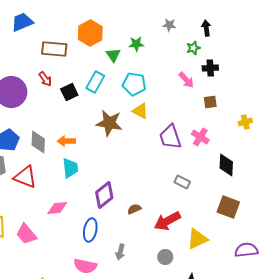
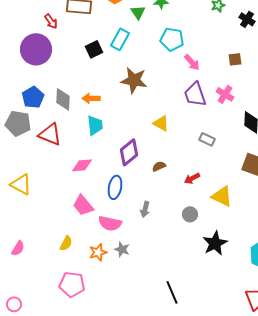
black cross: (210, 68) -> (247, 19), moved, turned 35
red arrow: (45, 79) -> (51, 21), moved
pink arrow: (186, 80) -> (192, 62), moved
cyan pentagon: (134, 84) -> (172, 39), moved
yellow triangle: (140, 111) -> (161, 123), moved
red arrow: (167, 221) -> (192, 178), size x0.6
pink trapezoid: (26, 234) -> (83, 205), moved
yellow triangle: (197, 239) -> (222, 196), turned 50

